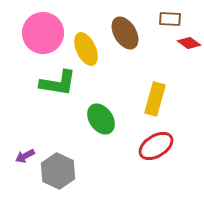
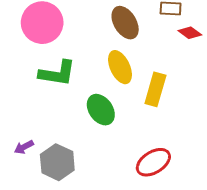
yellow ellipse: (86, 49) -> (120, 67), moved
red ellipse: (156, 146) -> (153, 162), moved

